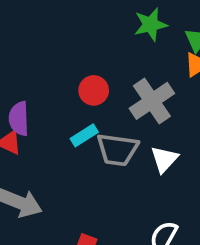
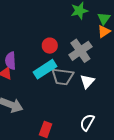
cyan rectangle: (84, 135) -> (45, 69), size x1.6

